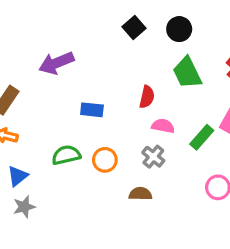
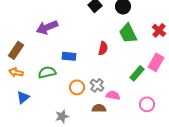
pink semicircle: (163, 126) -> (113, 95), moved
green semicircle: (66, 155) -> (47, 72), moved
gray cross: (153, 157) -> (97, 85), moved
gray star: (24, 207) -> (62, 116), moved

